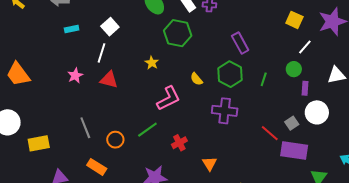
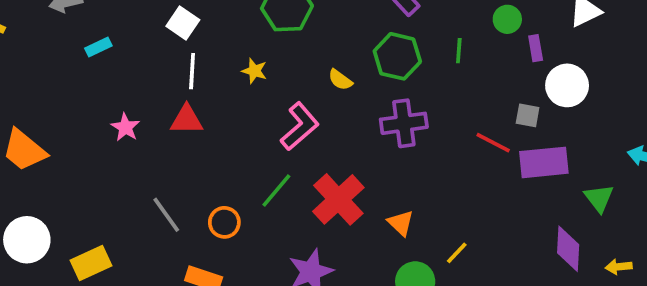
white square: (110, 27) -> (183, 23), moved
white line: (101, 53) -> (192, 71), moved
gray square: (292, 123) -> (528, 115), turned -32
red cross: (179, 143) -> (338, 199), size x1.8

